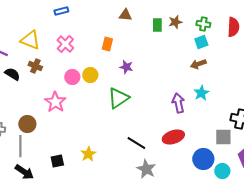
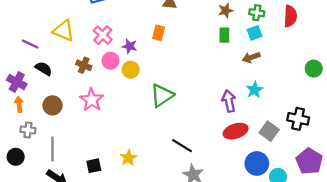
green rectangle: (157, 25) -> (224, 35), moved
orange rectangle: (107, 44) -> (159, 33), moved
brown cross: (35, 66) -> (84, 65), moved
purple star: (126, 67) -> (130, 46), moved
pink circle: (72, 77) -> (111, 61), moved
brown circle: (27, 124) -> (52, 105), moved
red ellipse: (173, 137) -> (236, 131), moved
gray square: (223, 137) -> (269, 131), moved, turned 36

